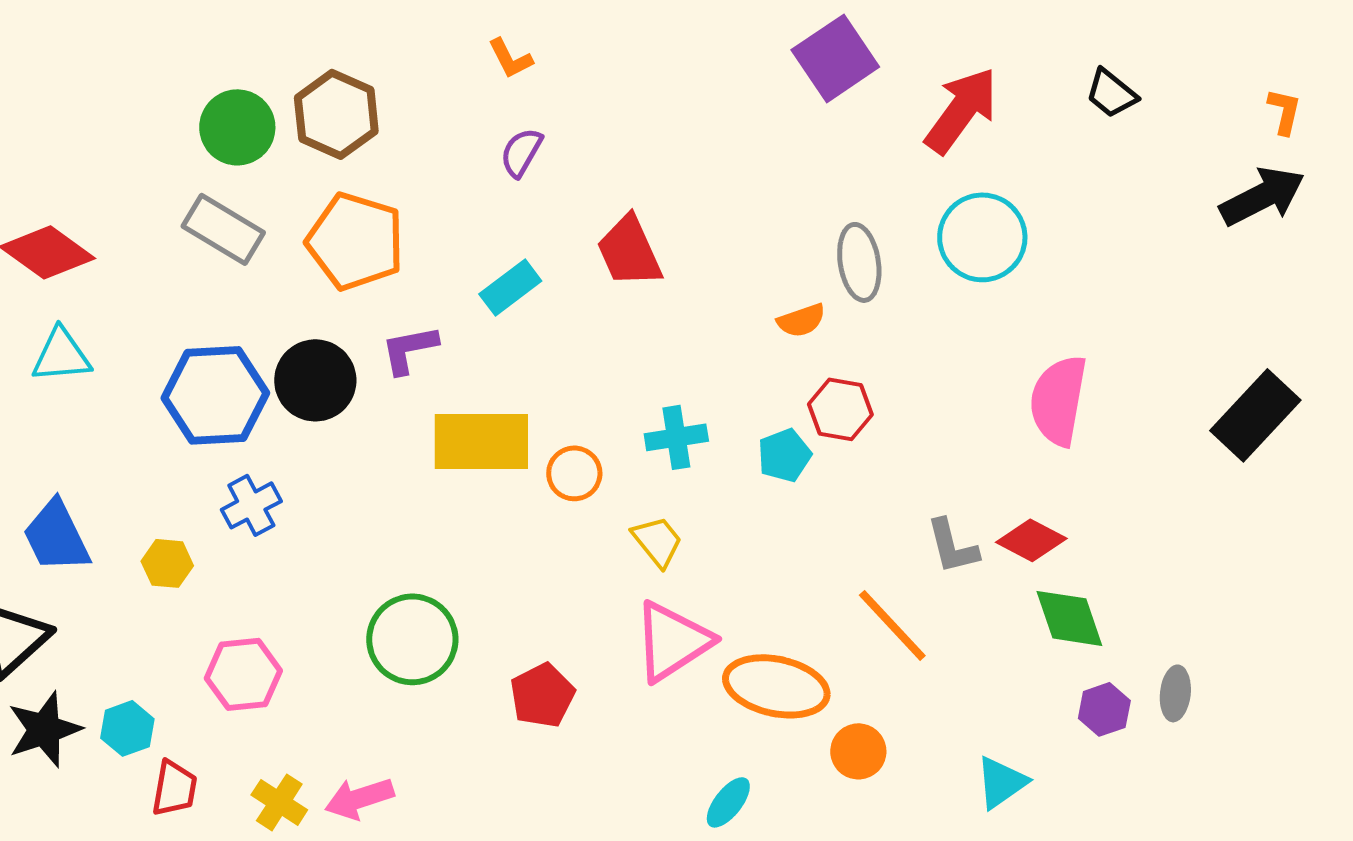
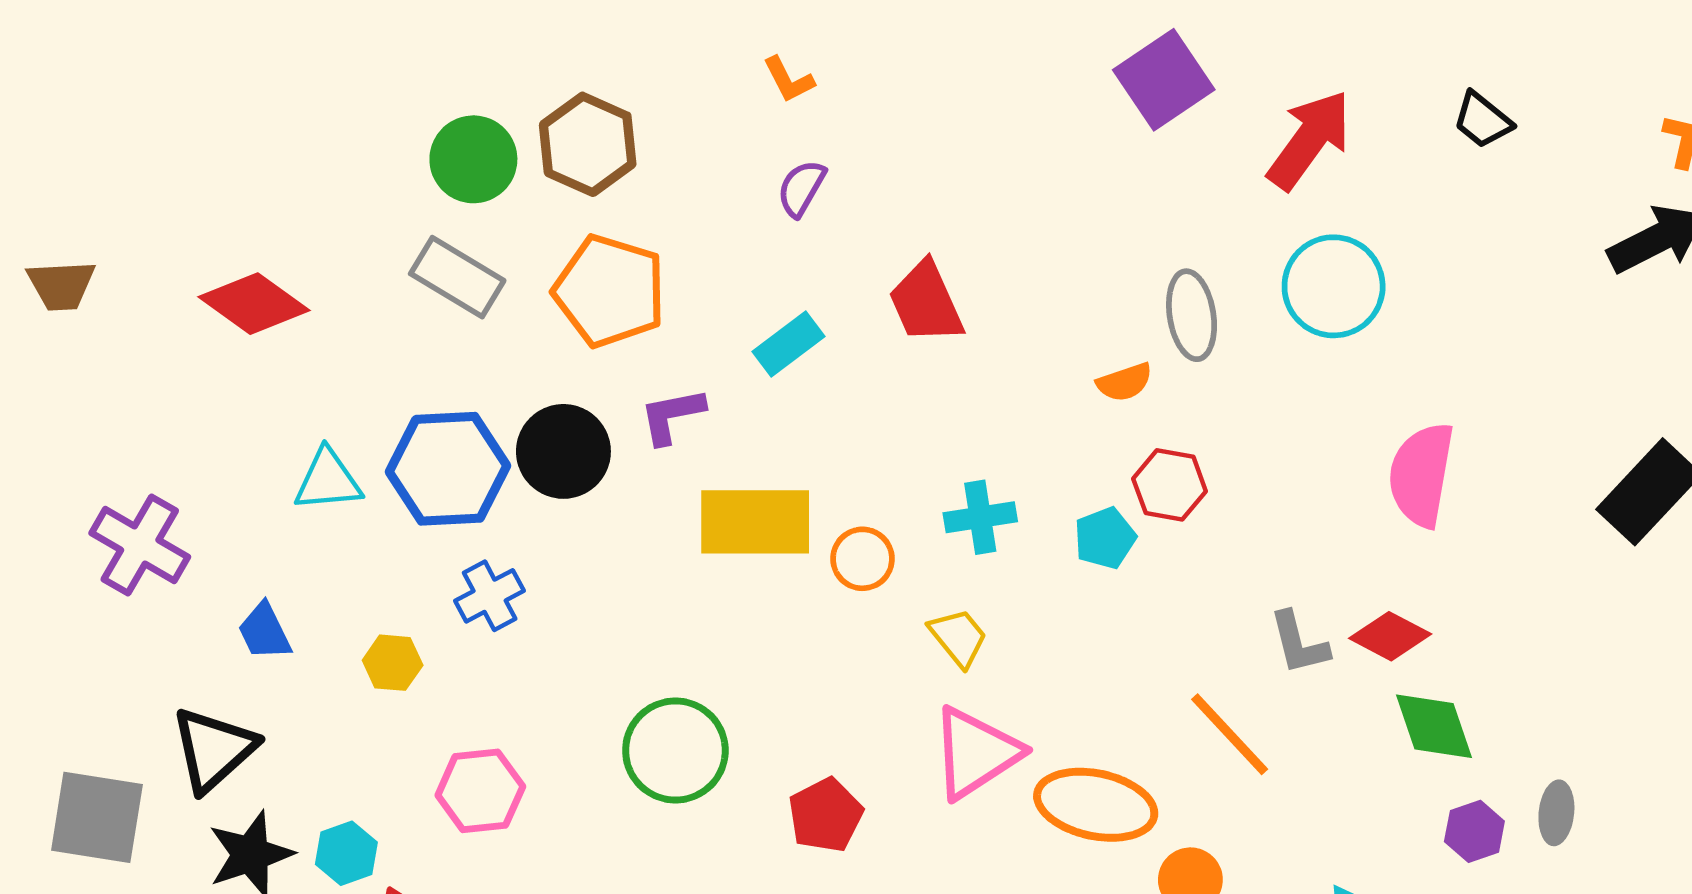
cyan triangle: (61, 355) -> (328, 480), moved
blue trapezoid: (56, 536) -> (264, 632), size x0.7

